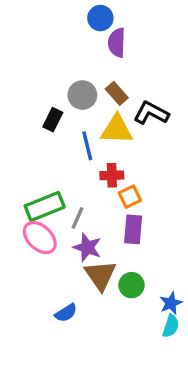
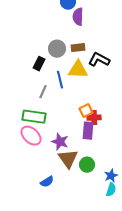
brown rectangle: (117, 93) -> (78, 48), turned -56
red cross: (112, 175) -> (94, 118), moved
green rectangle: (45, 206) -> (34, 117), turned 30
gray line: (77, 218) -> (43, 92), moved

